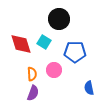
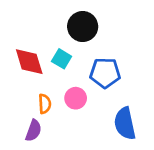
blue semicircle: (89, 88) -> (125, 123), size x1.6
purple semicircle: (33, 93) -> (33, 131), moved

